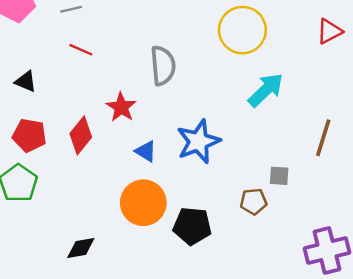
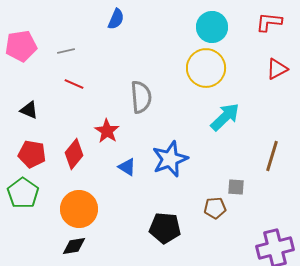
orange circle: (143, 203) -> (79, 209), moved

